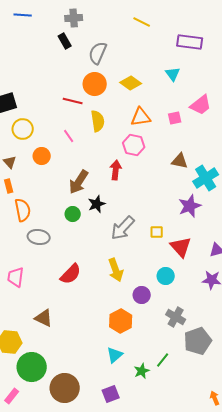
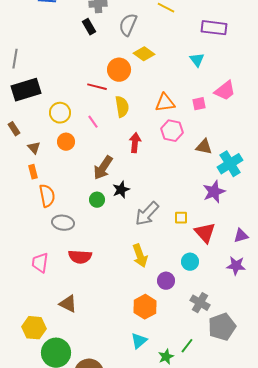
gray semicircle: (98, 53) -> (128, 25), moved
yellow diamond: (131, 83) -> (144, 54), moved
yellow circle: (23, 129) -> (60, 113), moved
pink hexagon: (134, 145) -> (172, 131), moved
red arrow: (116, 170) -> (135, 143), moved
red semicircle: (71, 274) -> (80, 257), moved, turned 50

